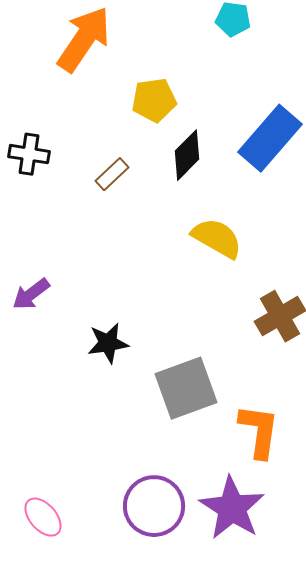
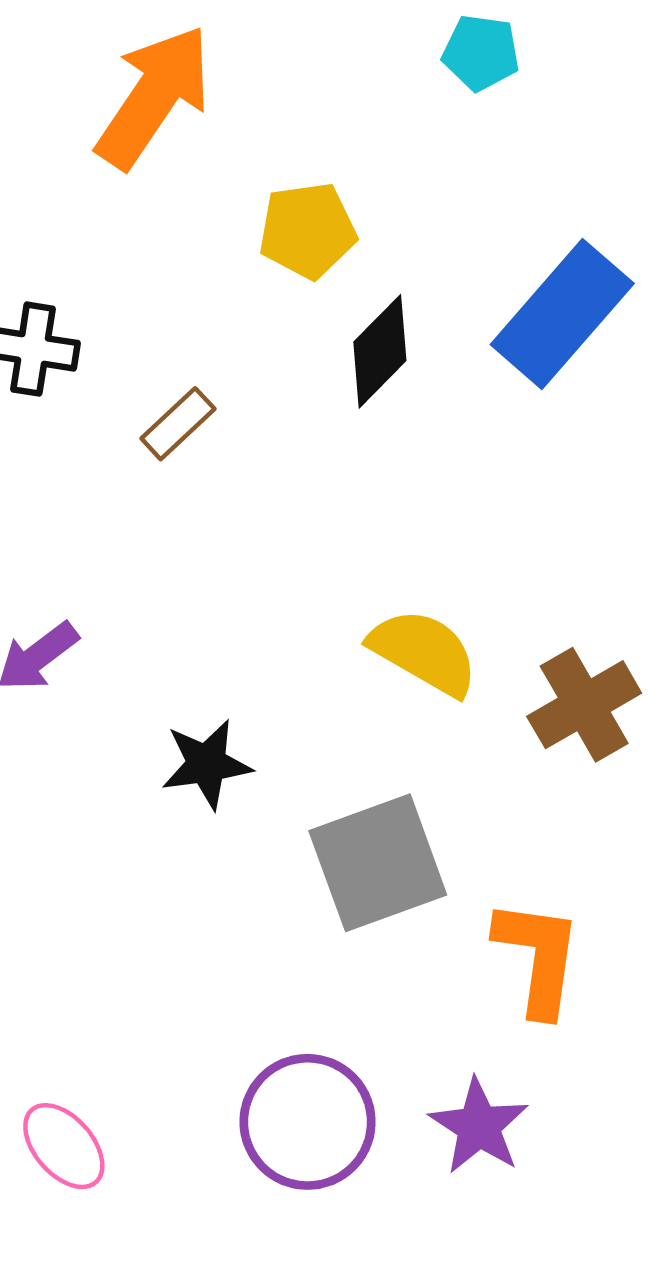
brown rectangle: (112, 174) -> (178, 424), moved
yellow semicircle: (217, 238) -> (424, 652), moved
purple star: (232, 508) -> (479, 1126), size x0.7

